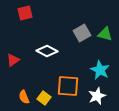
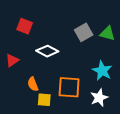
red square: (25, 13) -> (25, 26), moved, turned 35
orange semicircle: (24, 97) -> (33, 84), moved
yellow square: (44, 98) -> (44, 100), turned -32

